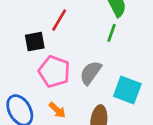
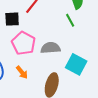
green line: (111, 33) -> (70, 20), turned -56
gray semicircle: (91, 73) -> (50, 48), turned 42

